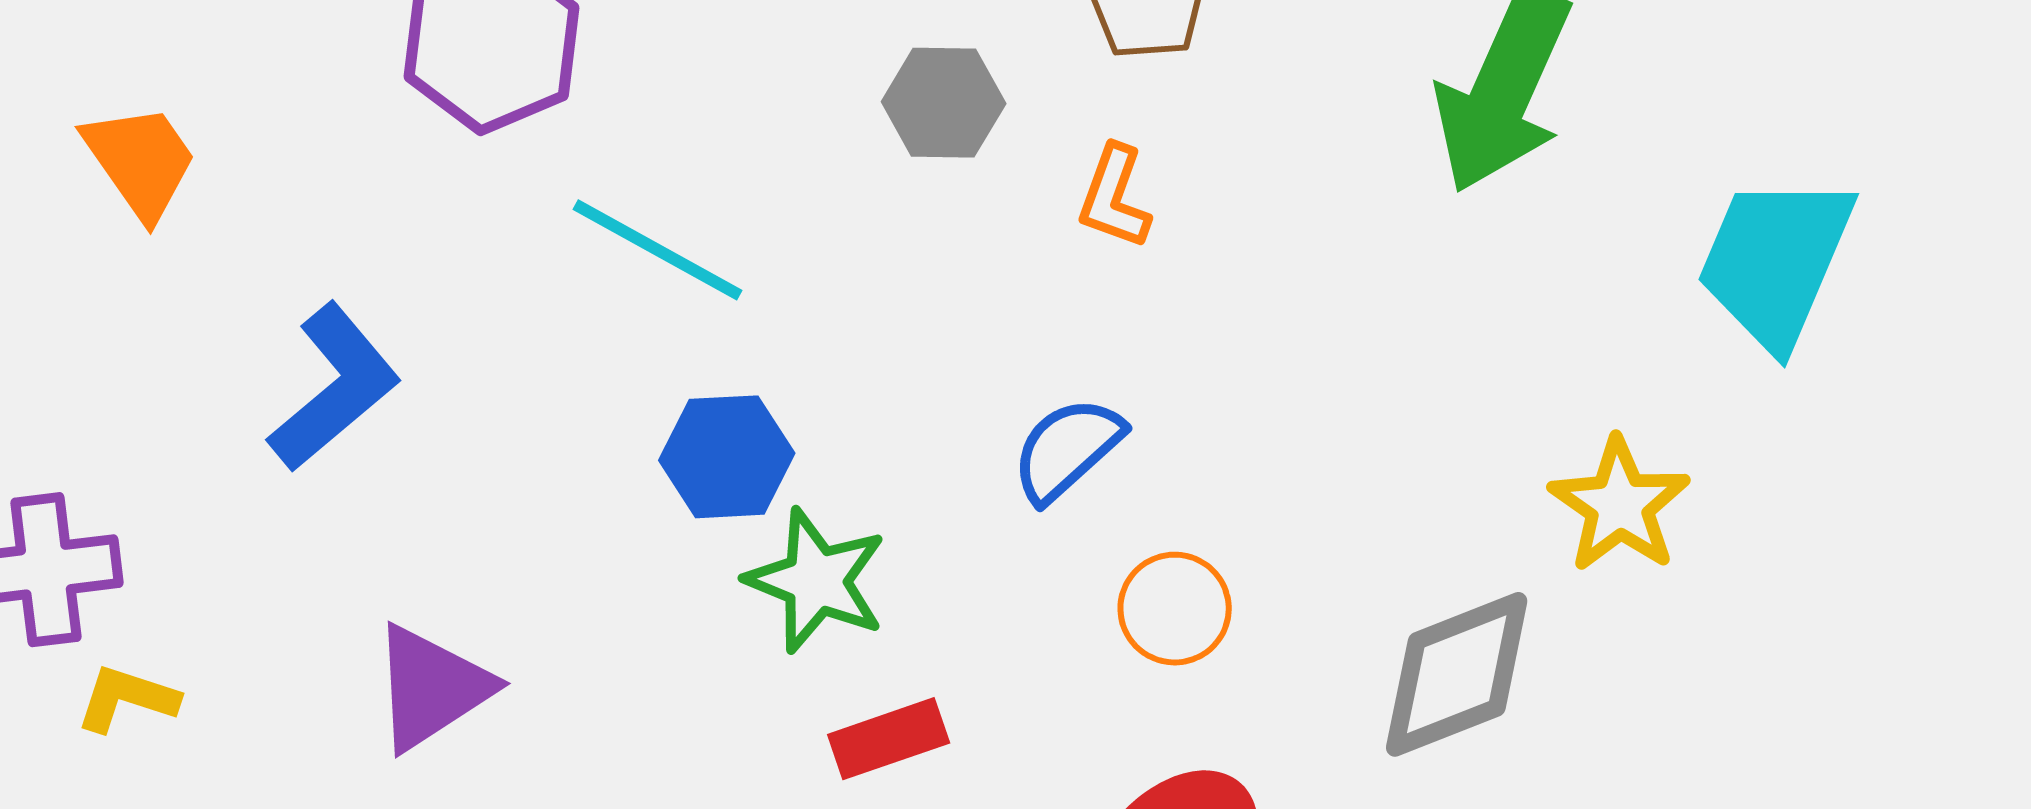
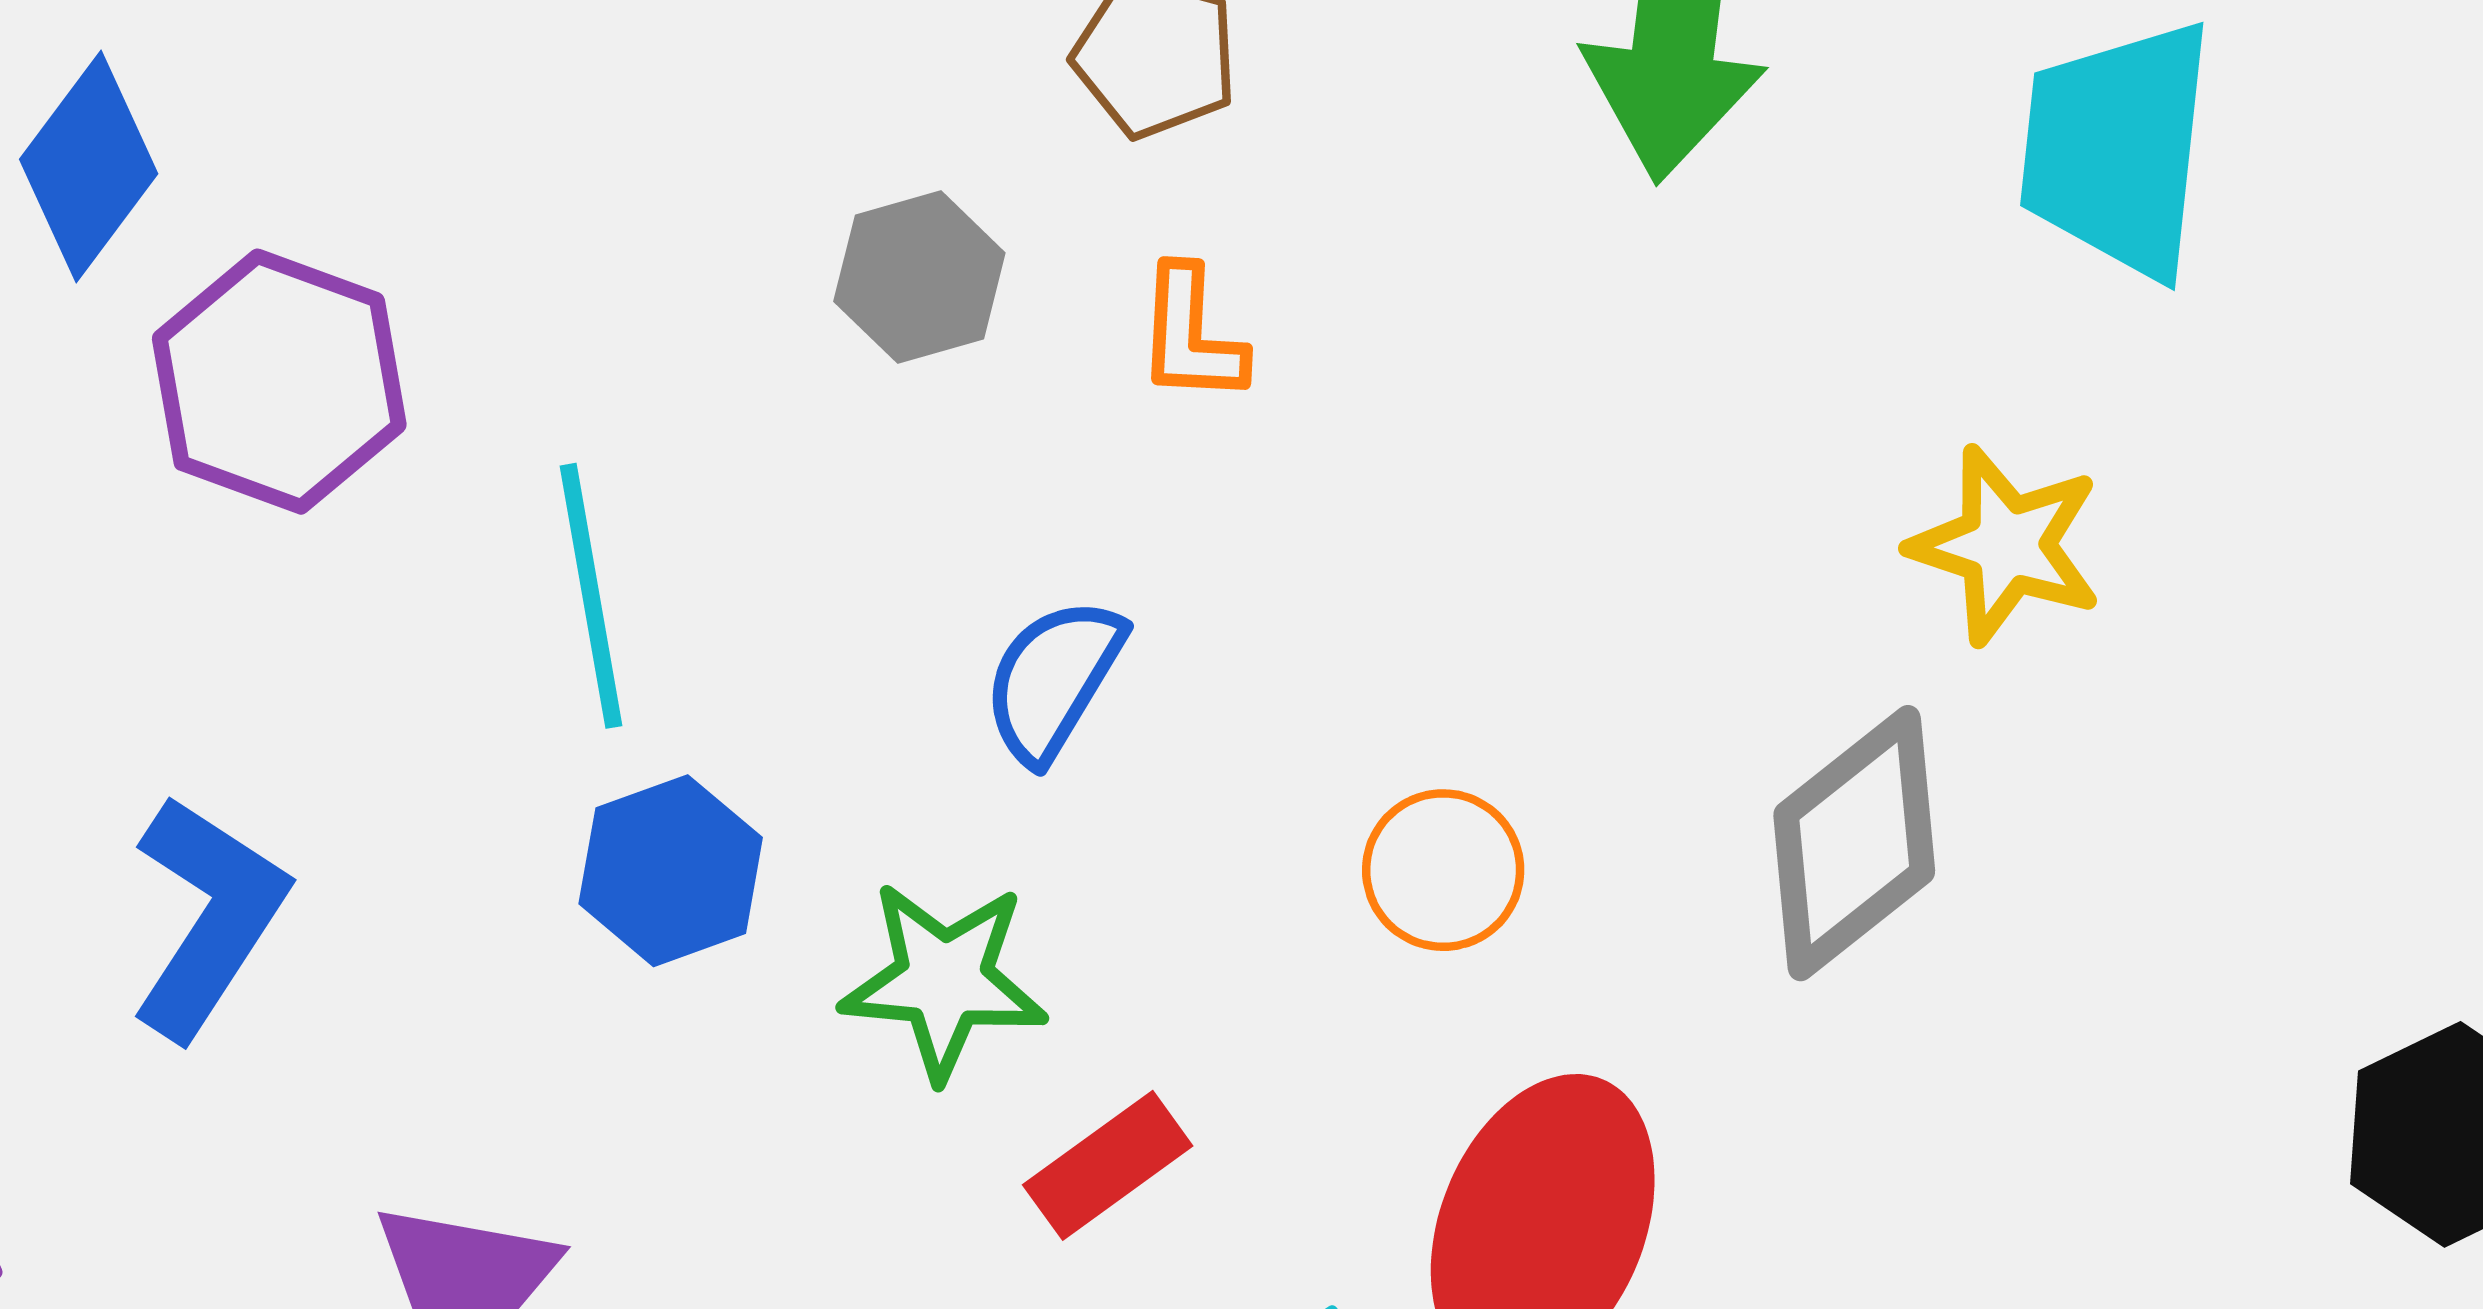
cyan line: (657, 250) -> (591, 596), turned 68
blue semicircle: (1067, 449) -> (1053, 680), moved
blue hexagon: (727, 457) -> (671, 871), moved

